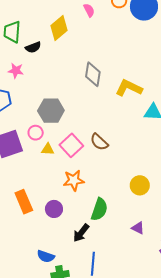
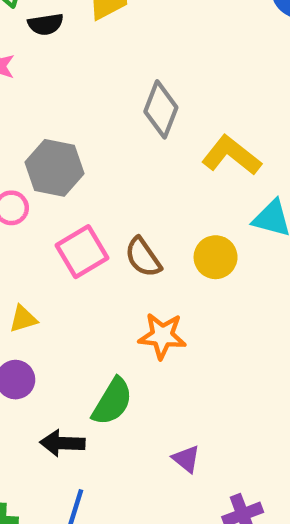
yellow triangle: (48, 149) -> (23, 319), moved, turned -32
orange star: (74, 180) -> (162, 336), moved
yellow circle: (140, 185) -> (216, 257), moved
black arrow: (81, 233) -> (62, 443), turned 42

